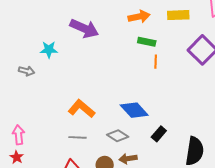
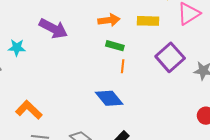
orange L-shape: (81, 109) -> (29, 110), moved
blue diamond: (134, 110) -> (109, 98), moved

